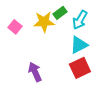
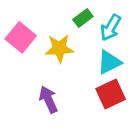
yellow star: (44, 22) -> (59, 48), moved
pink square: (15, 27) -> (21, 37), size x1.5

